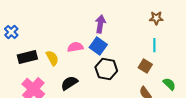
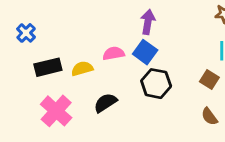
yellow semicircle: (52, 58) -> (82, 69), turned -77

